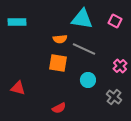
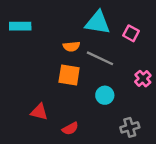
pink square: (115, 21) -> (131, 33), moved
red triangle: (18, 88) -> (39, 112), moved
gray cross: (114, 97) -> (130, 127), moved, turned 35

